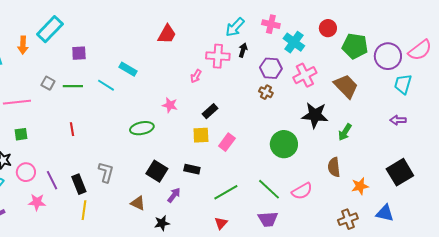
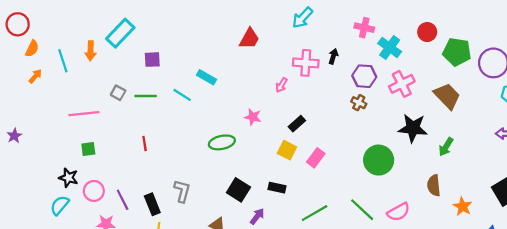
cyan arrow: (235, 27) -> (302, 18), moved
yellow square: (201, 135) -> (287, 150), turned 30
orange star: (360, 186) -> (462, 206), turned -30

